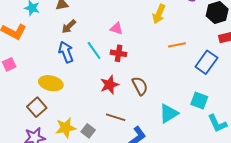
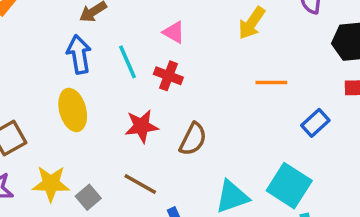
blue rectangle: (206, 62) -> (315, 123), size x0.7
yellow ellipse: (51, 83) -> (73, 110), moved, turned 50
brown semicircle: (140, 86) -> (193, 139), turned 42
cyan square: (199, 100) -> (289, 186), size x1.4

